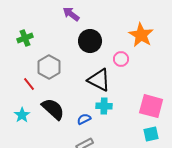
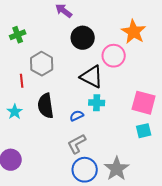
pink circle: (121, 59) -> (114, 56), size x1.5
red line: (29, 84) -> (22, 81), turned 32
black semicircle: (53, 109) -> (46, 106), turned -140

